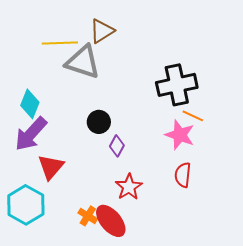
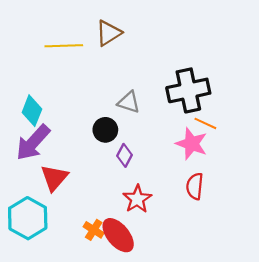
gray triangle: (83, 62) -> (129, 102), moved, size x0.6

